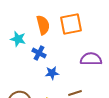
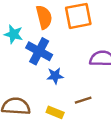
blue cross: (39, 53) -> (39, 51), size x1.5

